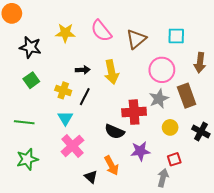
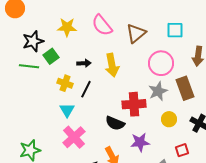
black star: (30, 47) -> (33, 41), turned -30
green square: (31, 80) -> (51, 56), moved
green line: (24, 122) -> (29, 66), moved
red square: (174, 159) -> (182, 150), moved

